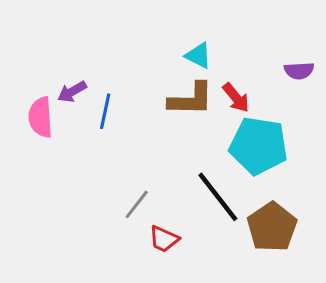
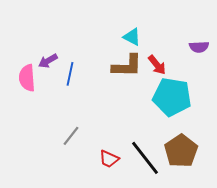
black line: (218, 197) -> (145, 158), moved
gray line: (137, 204) -> (71, 136), moved

